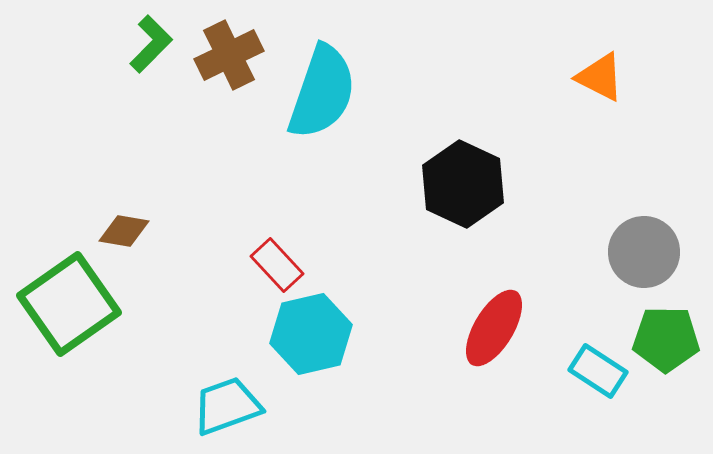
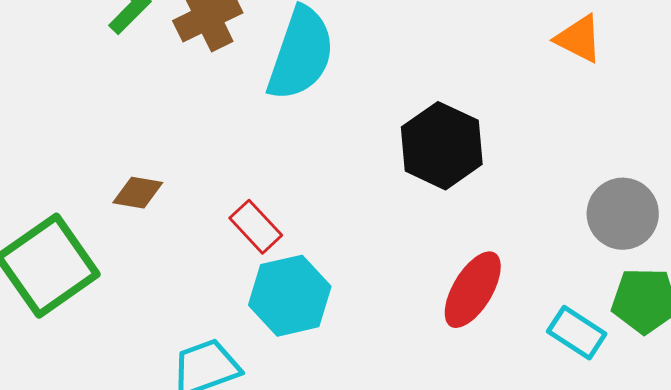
brown diamond: (124, 231) -> (138, 193), moved

